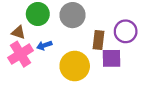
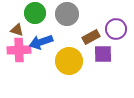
brown rectangle: (99, 40) -> (91, 37), turned 54
blue arrow: (44, 45) -> (41, 42), size x1.6
pink cross: (20, 54) -> (19, 50), turned 30

